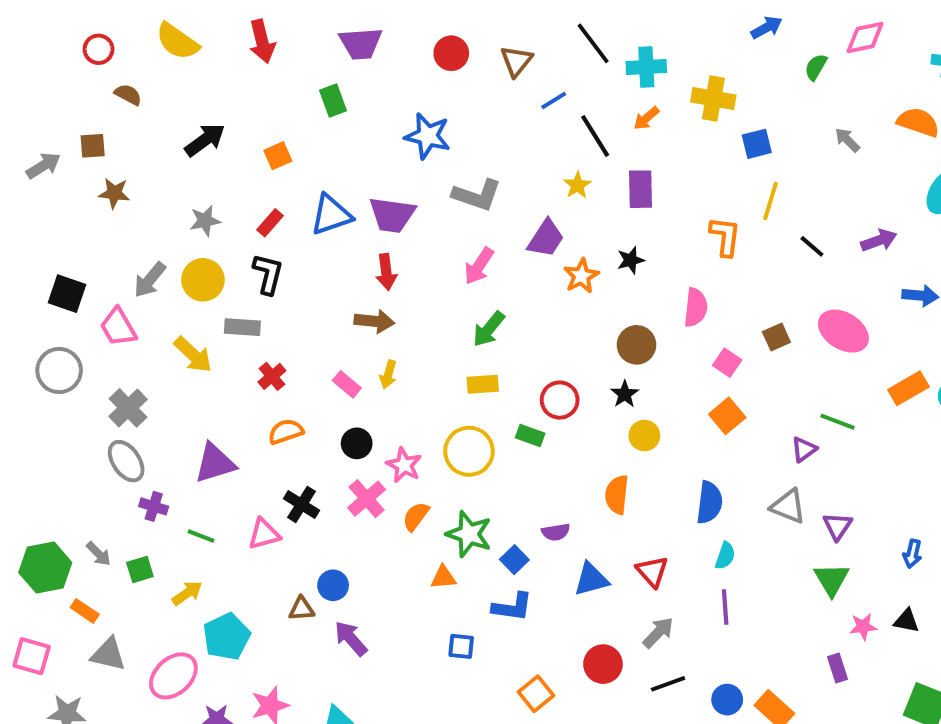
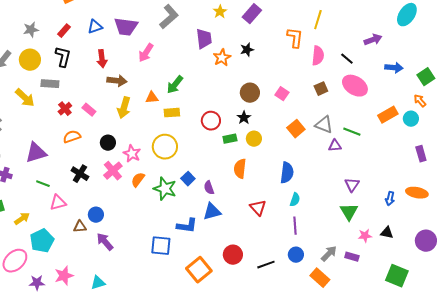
purple rectangle: (640, 189) -> (252, 14), turned 42
gray L-shape: (477, 195) -> (169, 17), turned -60
blue triangle: (331, 215) -> (95, 27), size x0.7
purple trapezoid: (546, 238) -> (204, 39), turned -40
black line: (812, 246) -> (347, 59), moved
pink arrow: (479, 266) -> (146, 53), moved
red arrow: (386, 272) -> (102, 59), moved
pink semicircle: (696, 307) -> (318, 56), moved
pink square: (727, 363) -> (282, 94), moved
yellow arrow: (388, 374) -> (124, 108), size x1.5
pink rectangle: (347, 384) -> (89, 110), moved
green rectangle: (530, 436) -> (230, 139), moved, turned -32
purple triangle: (804, 449) -> (335, 146), turned 32
gray triangle: (788, 506) -> (324, 125), moved
purple semicircle: (556, 532) -> (209, 188), turned 80
pink triangle: (264, 534) -> (58, 203), moved
green line: (201, 536) -> (43, 184), moved
blue square: (514, 560) -> (188, 179), moved
orange triangle: (443, 577) -> (152, 98), moved
blue triangle: (591, 579) -> (212, 212), moved
gray arrow: (658, 633) -> (329, 254), moved
blue square: (461, 646) -> (161, 246), size x1.5
purple rectangle: (838, 668) -> (352, 257), turned -56
orange square: (536, 694) -> (199, 270), size x1.4
blue circle: (727, 700) -> (296, 255), moved

